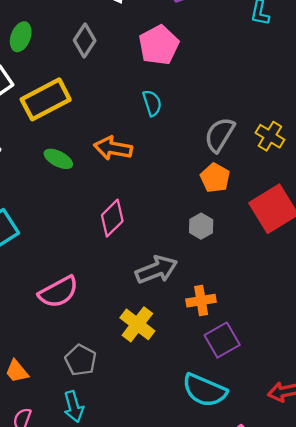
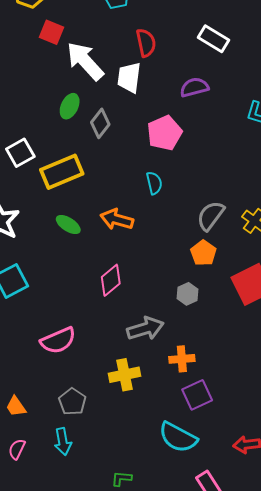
green ellipse: (21, 37) -> (70, 106), moved
yellow cross: (137, 324) -> (124, 375), turned 36

